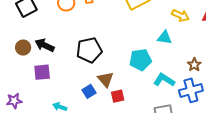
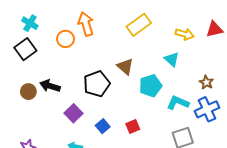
cyan triangle: (165, 38) -> (172, 59), turned 42
purple square: (42, 72) -> (73, 113), moved, turned -30
brown triangle: (106, 79) -> (125, 67), moved

